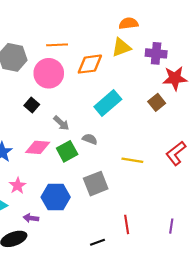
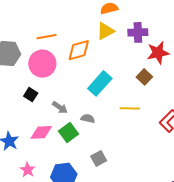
yellow line: (132, 160) -> (130, 108), moved
gray square: (96, 184) -> (99, 158), size x0.7

